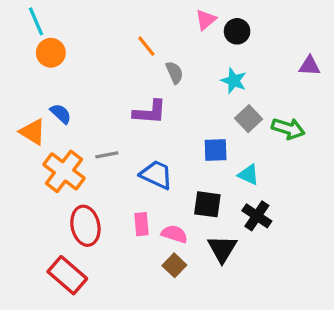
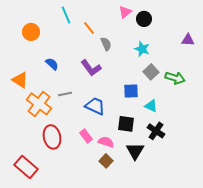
cyan line: (36, 21) -> (66, 15), moved
purple L-shape: (150, 112) -> (91, 68), turned 50
blue semicircle: (61, 114) -> (52, 64), moved
pink rectangle: (141, 224) -> (86, 136), turned -32
red rectangle: (67, 275) -> (26, 167), moved

